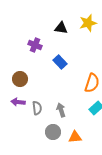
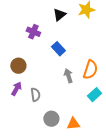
black triangle: (61, 28) -> (59, 15), turned -48
purple arrow: (18, 102) -> (16, 89), turned 112
gray arrow: (61, 110) -> (68, 76), moved

